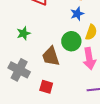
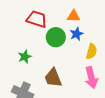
green circle: (71, 41) -> (56, 37), moved

